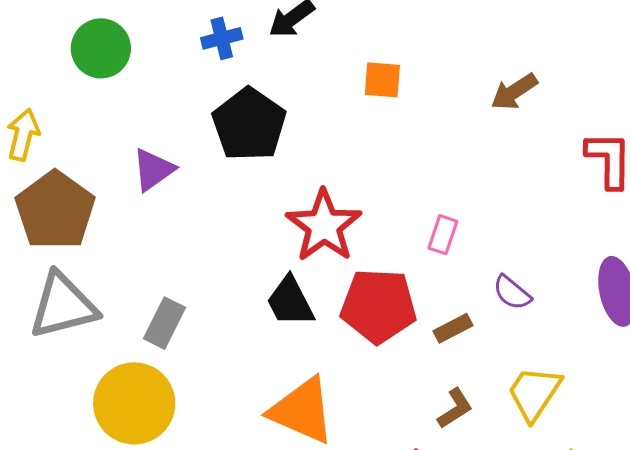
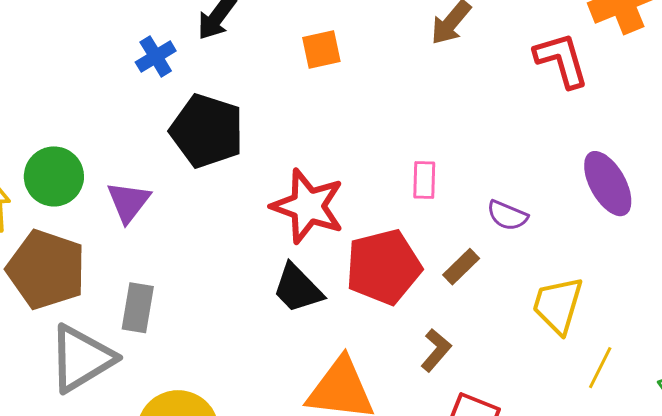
green circle: (101, 48) -> (54, 176), moved
gray rectangle: (165, 323) -> (138, 308), moved
brown L-shape: (455, 408) -> (436, 350), moved

